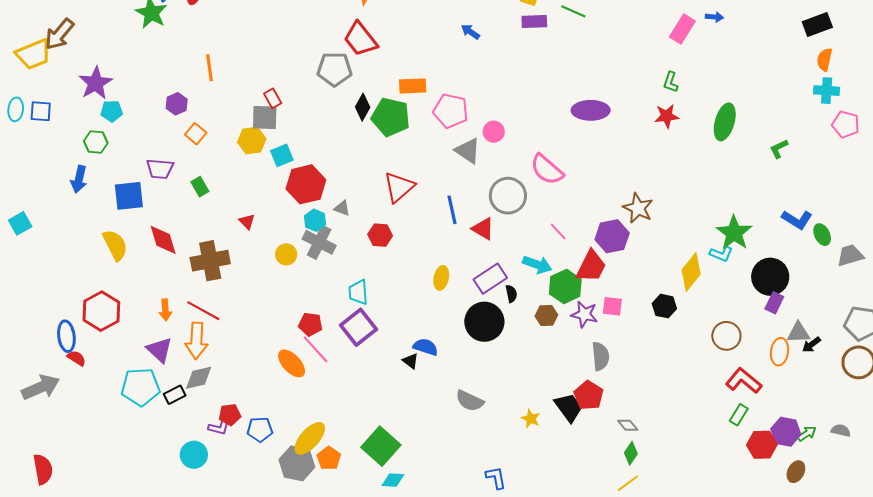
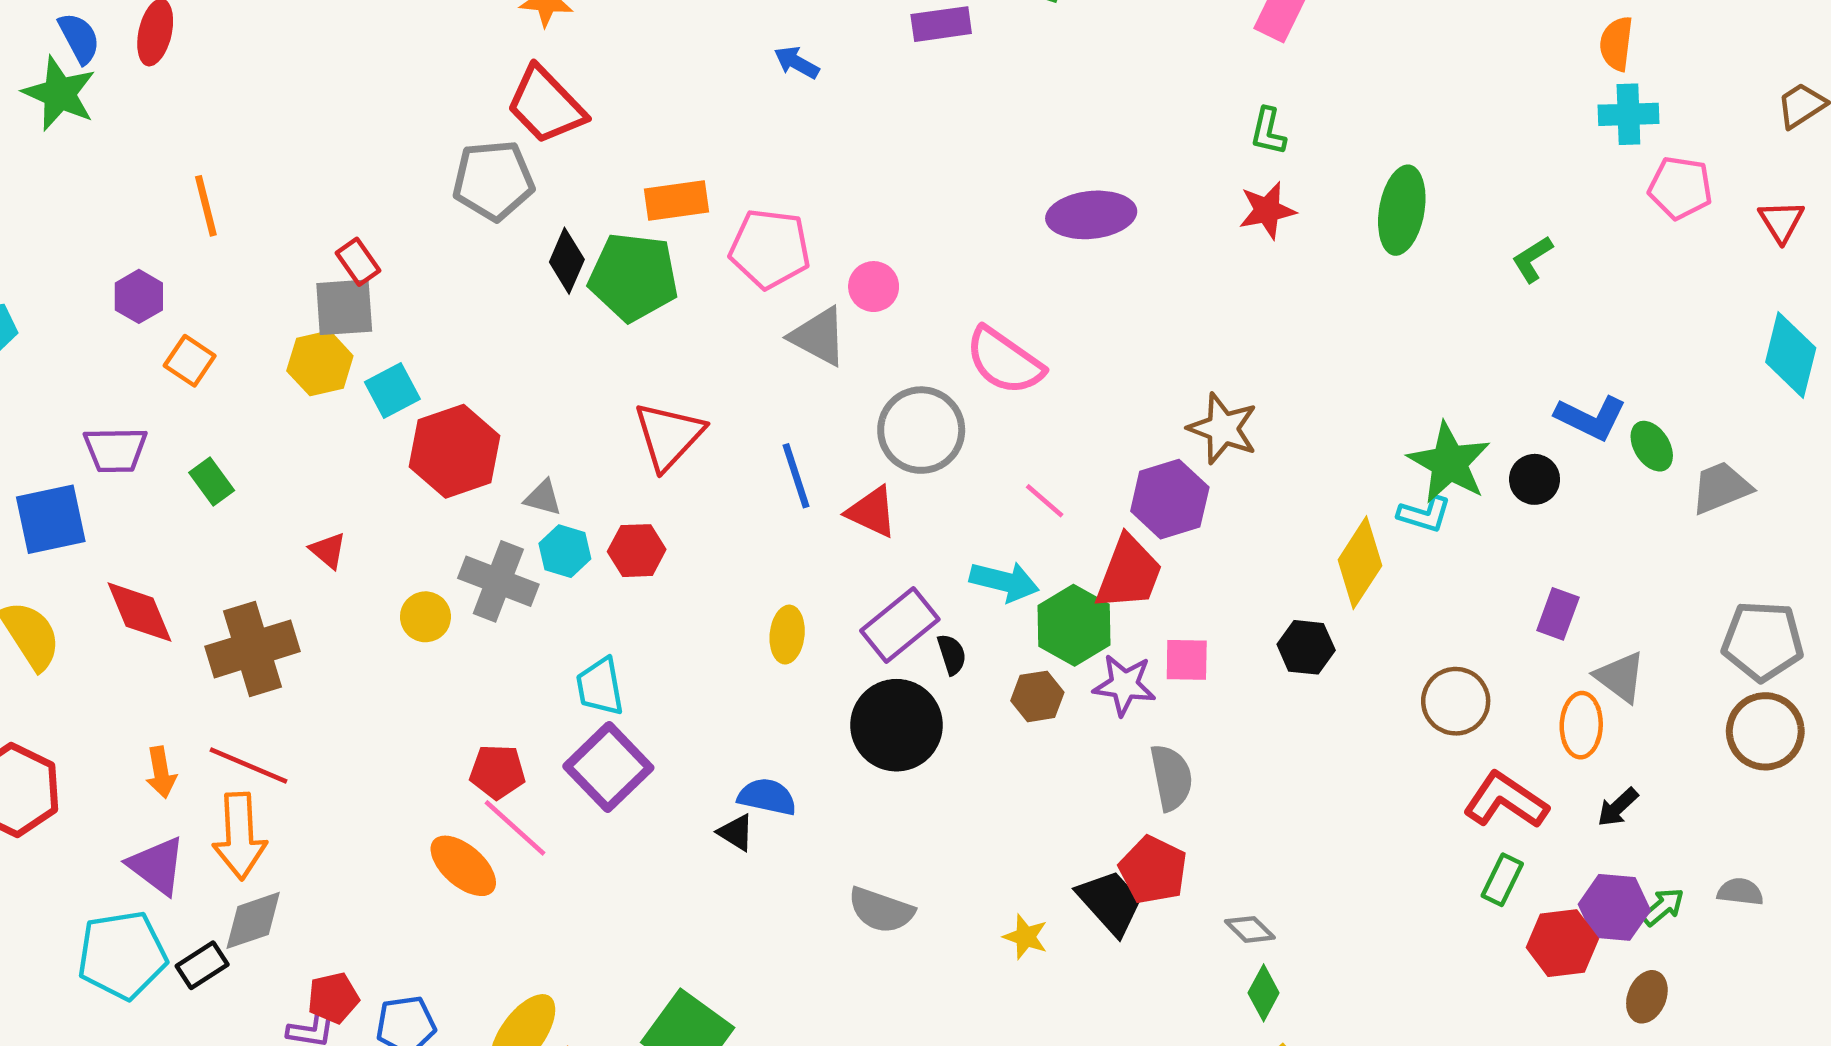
cyan hexagon: (315, 220) -> (565, 551), moved
black circle: (770, 277) -> (1535, 479), moved, size x0.6
gray triangle: (798, 333) -> (1620, 677), turned 45
black arrow: (811, 345) -> (1618, 807), moved

